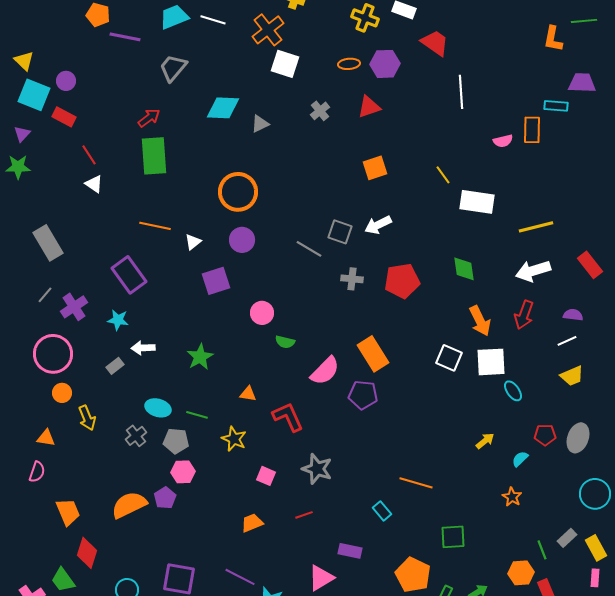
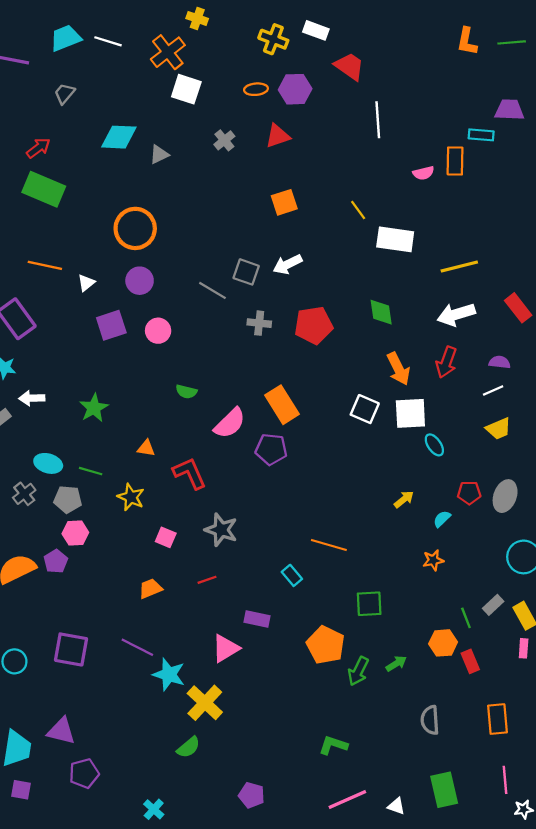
orange L-shape: (553, 39) -> (467, 41), moved
gray trapezoid: (173, 68) -> (64, 94), size x0.7
green rectangle: (154, 156) -> (44, 189), turned -63
pink circle: (262, 313) -> (158, 331), moved
orange star: (512, 497) -> (433, 560), turned 30

